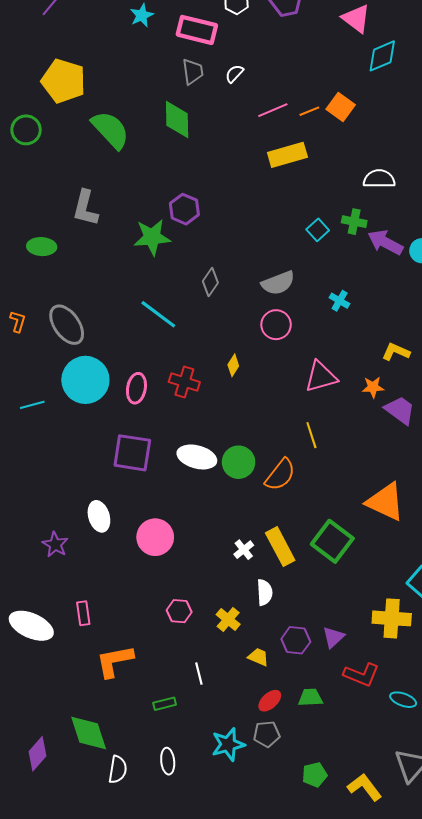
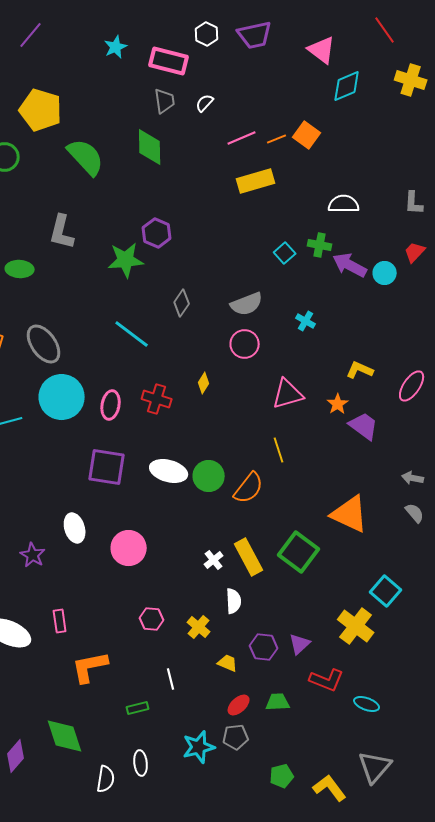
orange star: (373, 387) -> (338, 404), turned -30
yellow cross: (392, 618) -> (356, 626), turned 33
white semicircle: (118, 769) -> (106, 779), moved

